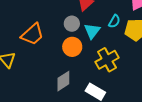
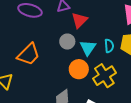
cyan semicircle: (114, 21) -> (109, 46), moved, turned -32
orange circle: (72, 47) -> (79, 69), moved

